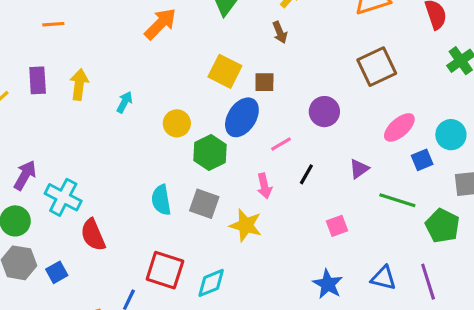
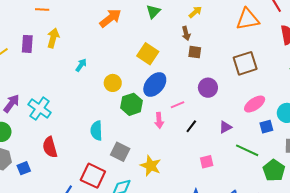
brown square: (264, 82) -> (195, 52), moved
yellow arrow: (79, 84) -> (53, 38), moved
pink arrow: (264, 186) -> (159, 120), moved
cyan cross: (63, 197) -> (40, 109), moved
gray square: (204, 204) -> (120, 152), moved
yellow star: (246, 225) -> (151, 166), moved

